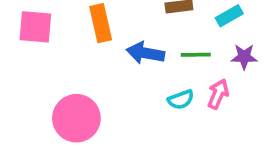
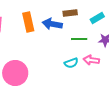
blue arrow: (145, 53) -> (52, 24), moved
pink arrow: (218, 94) -> (91, 60), turned -105

